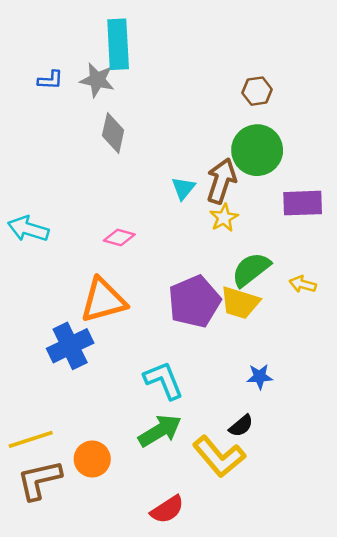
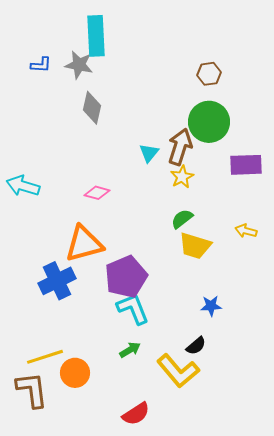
green semicircle: (251, 269) -> (182, 219), moved, size x0.7
purple pentagon: (194, 301) -> (126, 277), moved
green arrow: (160, 431) -> (130, 350), size x0.6
yellow line: (31, 439) -> (45, 357), moved
brown L-shape: (39, 480) -> (32, 390), turned 96

